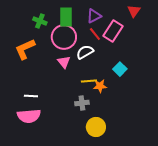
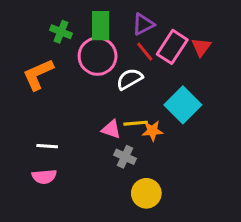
red triangle: (134, 11) -> (201, 47), moved
pink triangle: (64, 62) -> (111, 129), moved, turned -32
cyan square: (120, 69) -> (183, 105), size x1.6
gray cross: (82, 103) -> (125, 157), turned 32
pink semicircle: (29, 116) -> (44, 177), size x0.7

